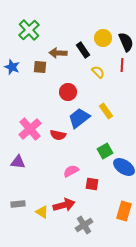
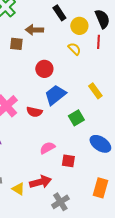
yellow circle: (103, 38) -> (79, 26), moved
black rectangle: (83, 50) -> (59, 13), moved
yellow rectangle: (106, 111) -> (95, 91), moved
green square: (105, 151) -> (76, 118), moved

